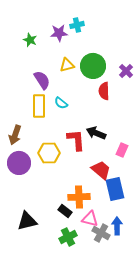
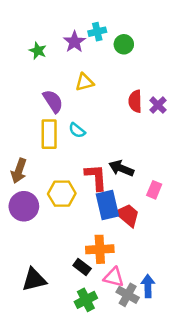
purple star: (59, 33) -> (74, 42), turned -30
green circle: (93, 66) -> (124, 44), moved, size x0.6
purple cross: (126, 71) -> (158, 105), moved
red semicircle: (104, 91) -> (135, 101), moved
blue rectangle: (115, 189) -> (107, 205), moved

